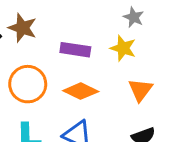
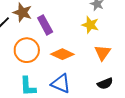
purple rectangle: (75, 50) -> (45, 25), moved, turned 54

